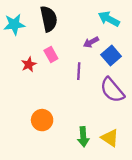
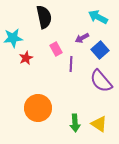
cyan star: (14, 24) -> (13, 38), moved
pink rectangle: (51, 54) -> (56, 49), moved
orange circle: (42, 120) -> (38, 108), size x1.4

